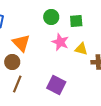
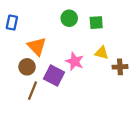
pink star: (60, 42) -> (75, 61), moved
purple square: (56, 85) -> (54, 75), moved

